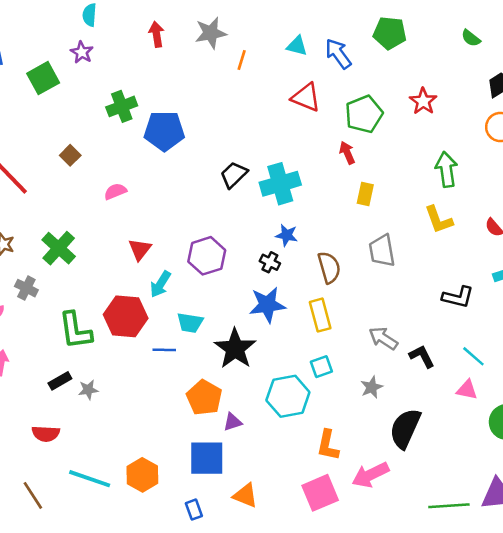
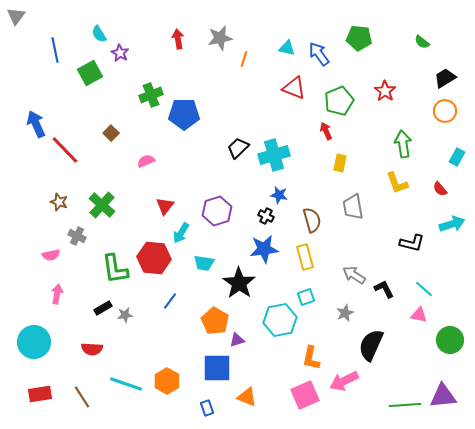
cyan semicircle: (90, 15) -> (99, 34), moved, turned -36
blue line: (164, 350) -> (170, 301), moved, turned -54

